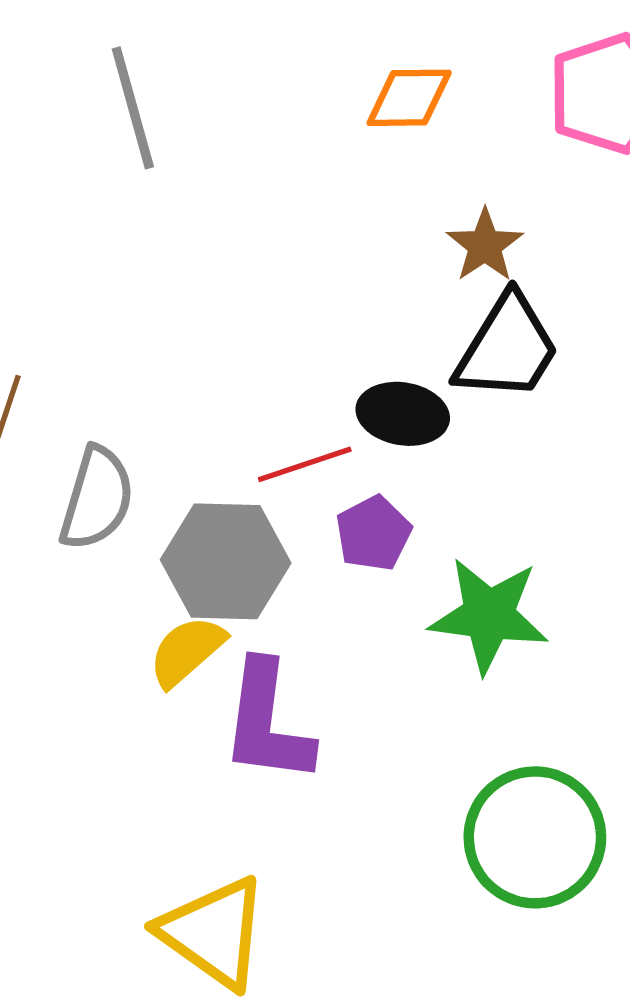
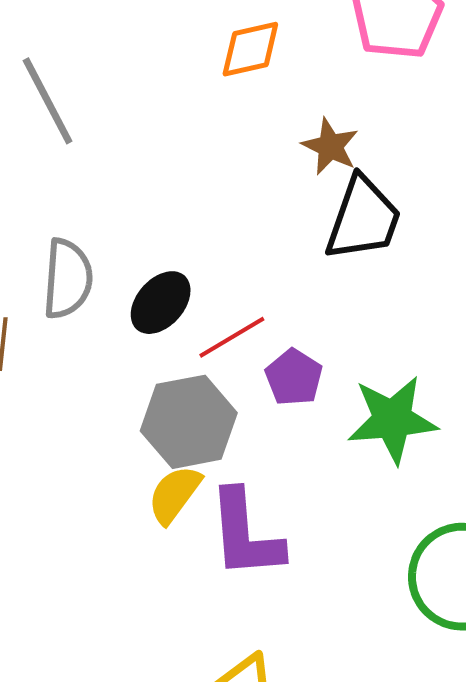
black ellipse: (403, 414) -> (161, 303), moved, turned -46
gray semicircle: (97, 498) -> (68, 279), moved

